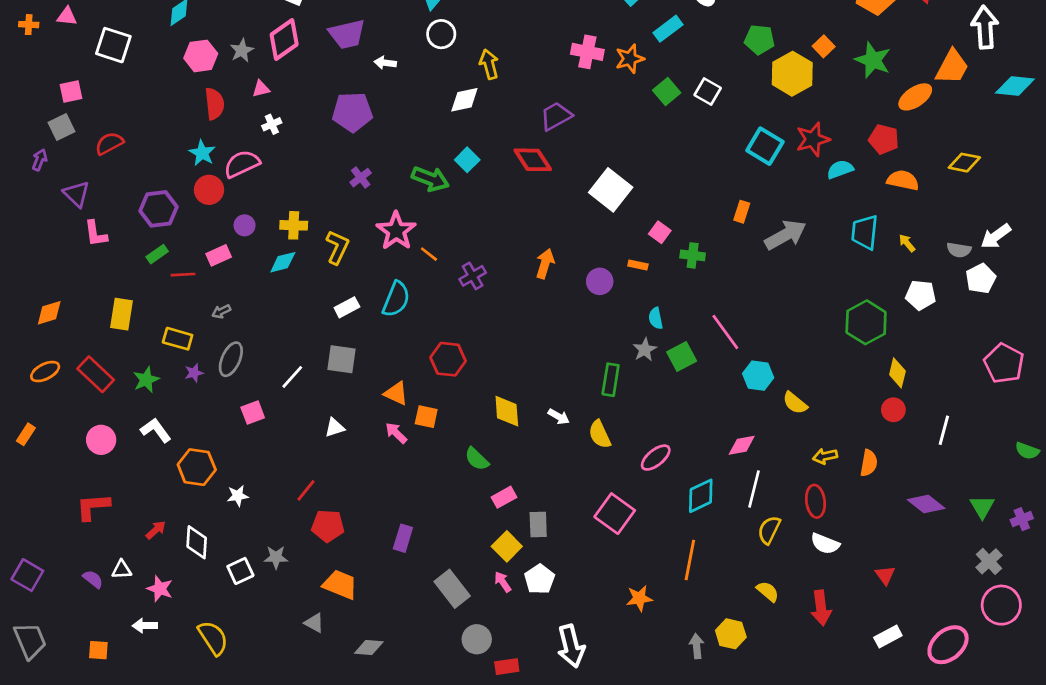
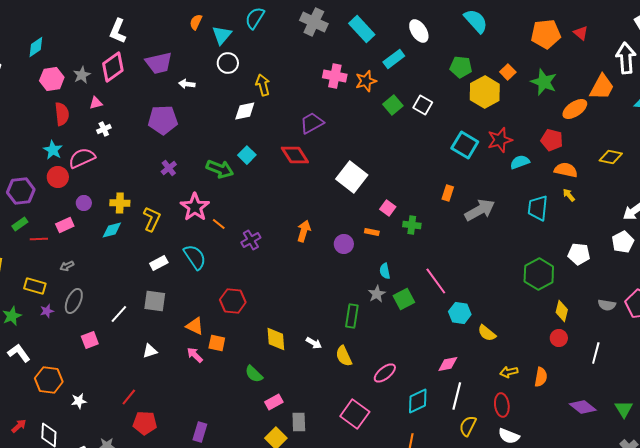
yellow arrow: (907, 243) -> (569, 195), moved
gray semicircle: (959, 250) -> (607, 305), moved
cyan semicircle: (396, 299) -> (195, 257), turned -56

